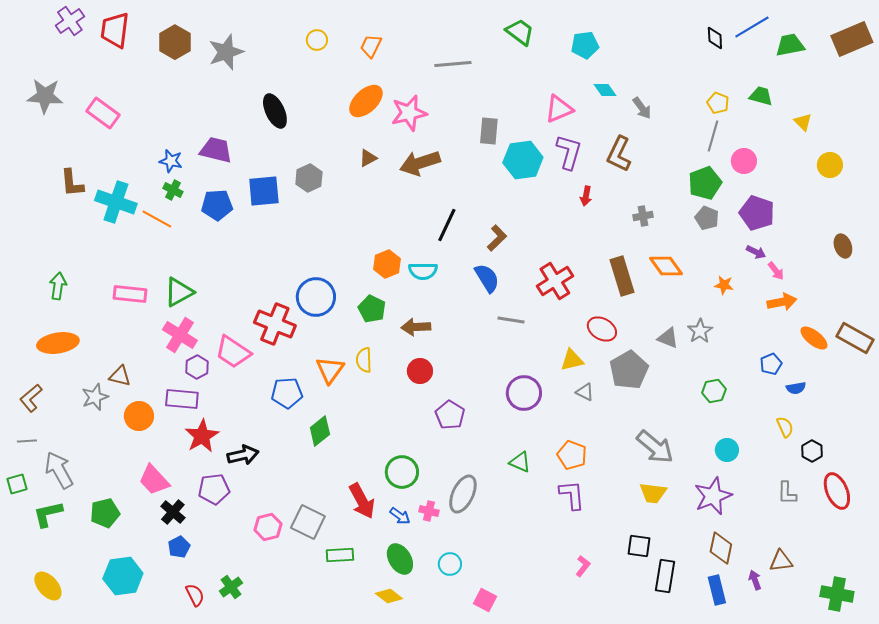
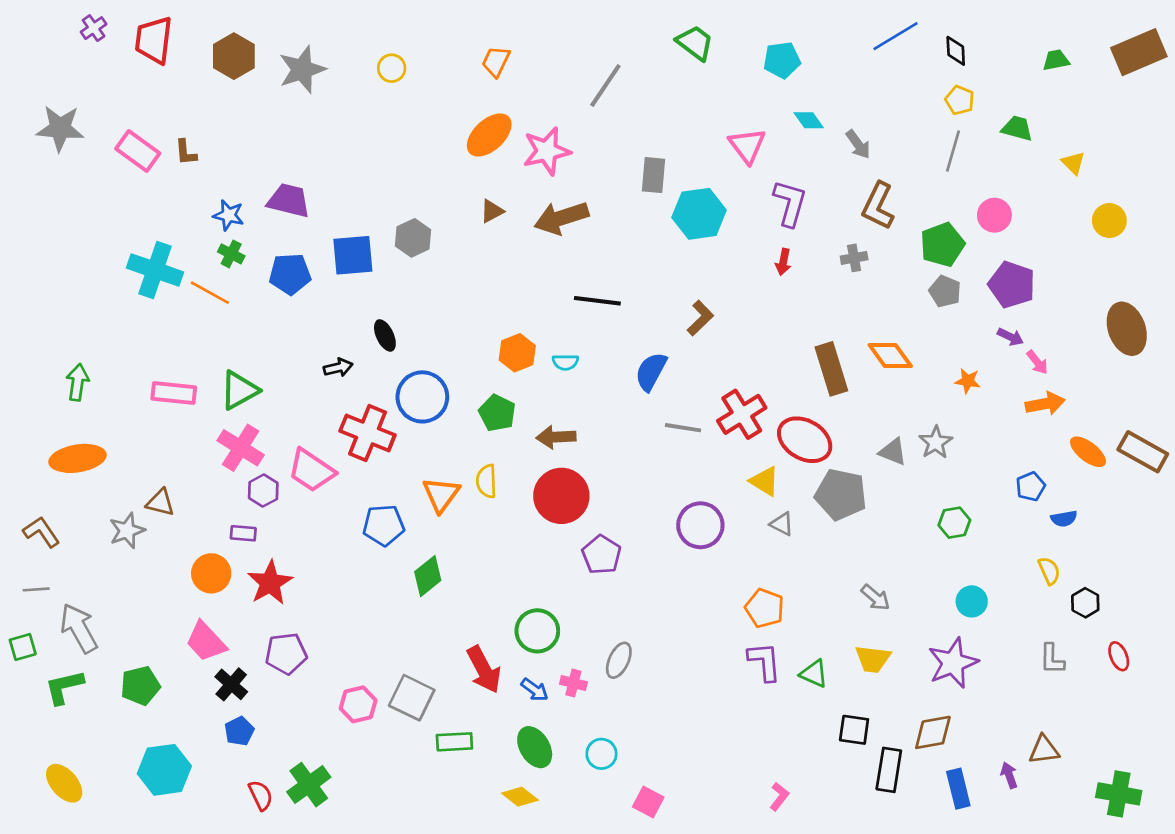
purple cross: (70, 21) -> (94, 28), size x0.7
blue line: (752, 27) -> (896, 36), moved
yellow circle: (317, 40) -> (392, 68), moved
green trapezoid: (790, 45) -> (1056, 60), size x0.7
gray line: (453, 64) -> (605, 86), turned -51
yellow pentagon: (718, 103) -> (960, 100), moved
pink triangle: (559, 109) -> (747, 146), turned -44
black ellipse: (275, 111) -> (385, 335), moved, size x0.7
gray line: (713, 136) -> (953, 151), moved
purple L-shape: (569, 152) -> (790, 203), moved
brown L-shape: (619, 154) -> (878, 206), moved
brown L-shape: (72, 183) -> (186, 152), moved, size x0.7
gray cross: (643, 216) -> (854, 258), moved
black line: (447, 225) -> (597, 301), turned 72
brown L-shape: (497, 238) -> (700, 318), moved
brown ellipse: (843, 246) -> (1127, 329), size x1.6
cyan semicircle: (423, 271) -> (565, 362), size x0.7
blue semicircle: (487, 278) -> (651, 372), turned -120
red cross: (555, 281) -> (742, 414), moved
red ellipse: (602, 329) -> (805, 440), size x1.4
yellow triangle: (572, 360) -> (765, 481), turned 45
gray pentagon: (629, 370) -> (841, 495), turned -30
red circle: (420, 371) -> (561, 496), size x1.6
brown L-shape: (31, 398) -> (41, 532), turned 96
purple rectangle: (182, 399) -> (243, 533), size x0.6
orange circle: (139, 416) -> (211, 573), moved
gray arrow: (655, 447) -> (875, 597), size x0.6
black arrow: (243, 455) -> (338, 368), moved, size x0.7
green triangle: (520, 462) -> (814, 674), moved
red ellipse: (837, 491) -> (1119, 656), size x0.6
gray ellipse: (463, 494) -> (619, 660), size x0.7
brown diamond: (721, 548) -> (933, 732), moved, turned 68
pink L-shape: (583, 566) -> (779, 797), moved
green cross: (231, 587) -> (309, 785), size x1.4

